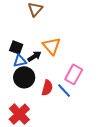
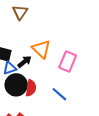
pink rectangle: (74, 74) -> (68, 62), moved
red semicircle: (47, 88) -> (31, 88), moved

